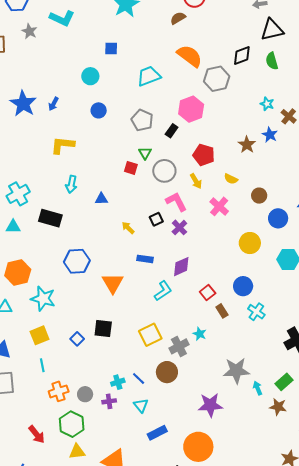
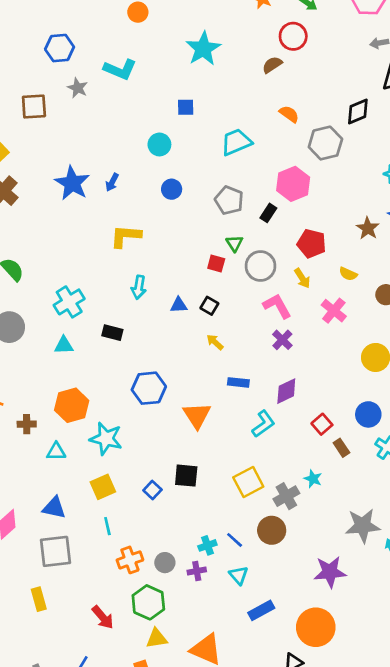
orange semicircle: (190, 56) -> (289, 114), size x0.6
black rectangle: (50, 218) -> (112, 333), size x0.7
black square: (156, 219) -> (209, 306), moved, turned -32

